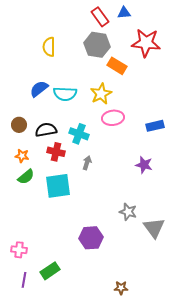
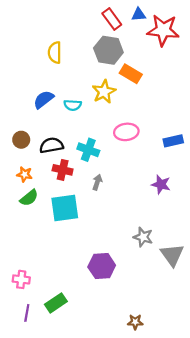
red star: (146, 43) -> (163, 30), moved
cyan semicircle: (65, 94) -> (73, 105), size x0.7
yellow star: (101, 94) -> (104, 92), moved

